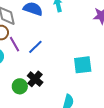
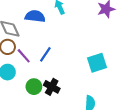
green circle: (20, 86) -> (34, 87), moved

